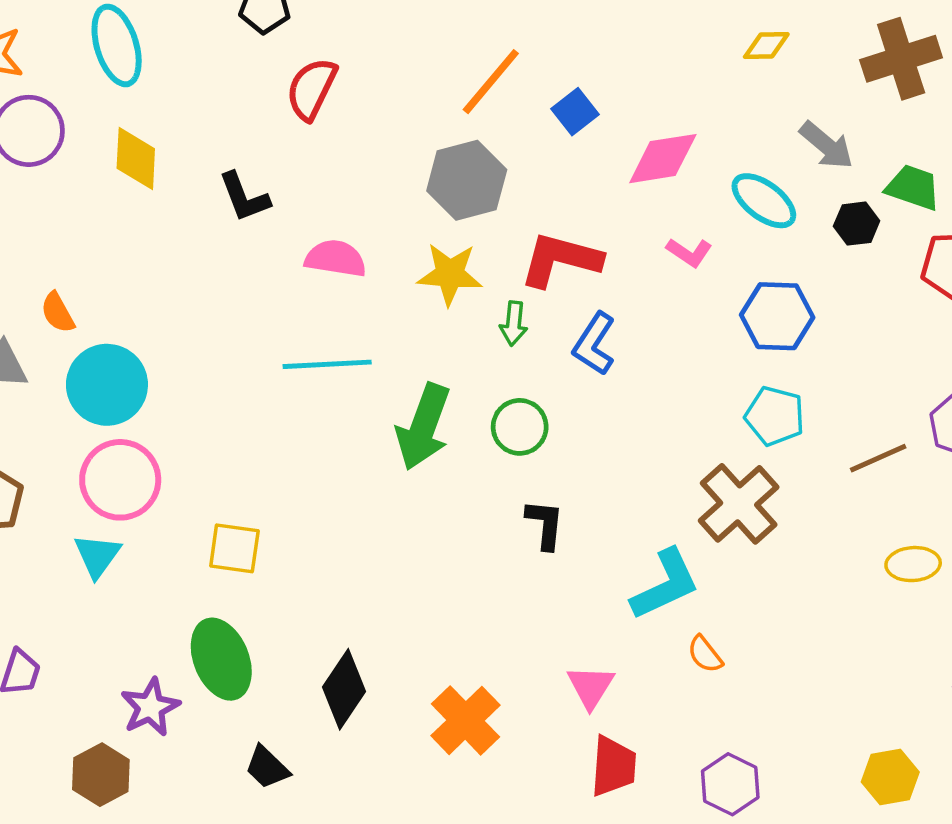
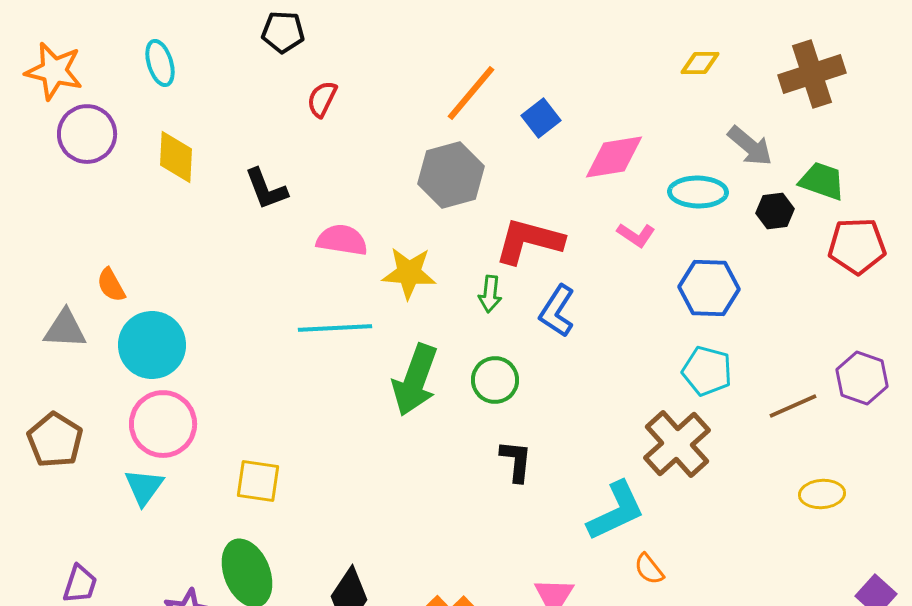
cyan ellipse: (117, 45) -> (160, 63), size x0.7
red semicircle: (311, 89) -> (322, 99), size x0.7
cyan ellipse: (764, 201) -> (698, 192), turned -36
yellow star: (450, 274) -> (409, 273), moved

